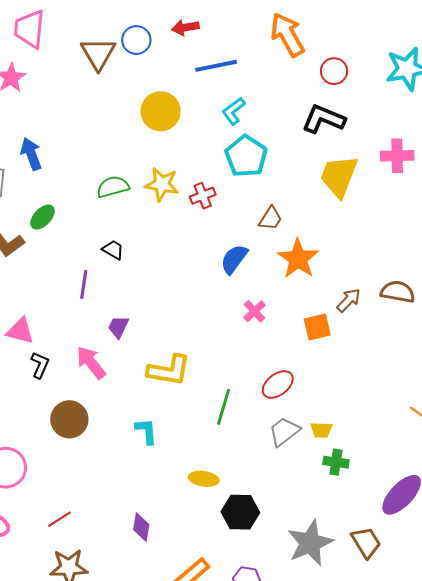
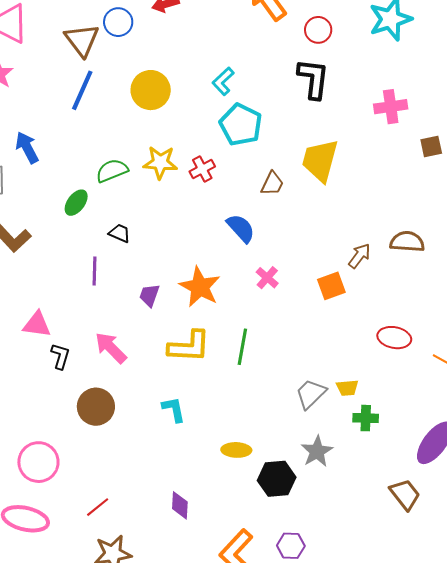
blue line: (216, 66) -> (82, 90), moved, turned -48
black L-shape: (324, 119) -> (313, 79), turned 81
yellow trapezoid: (339, 176) -> (320, 160), moved
green ellipse: (42, 217) -> (76, 203), moved
blue semicircle: (234, 259) -> (241, 228), turned 108
orange star: (298, 259) -> (200, 287), moved
purple trapezoid: (118, 327) -> (149, 295), moved
red ellipse: (278, 385) -> (394, 338), moved, turned 56
green line: (224, 407) -> (242, 347), moved
gray star: (310, 543) -> (317, 451), moved, size x0.7

